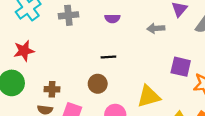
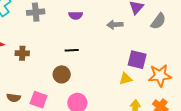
brown cross: (52, 89) -> (22, 53), moved
yellow triangle: (149, 96) -> (126, 79), moved, size x0.6

